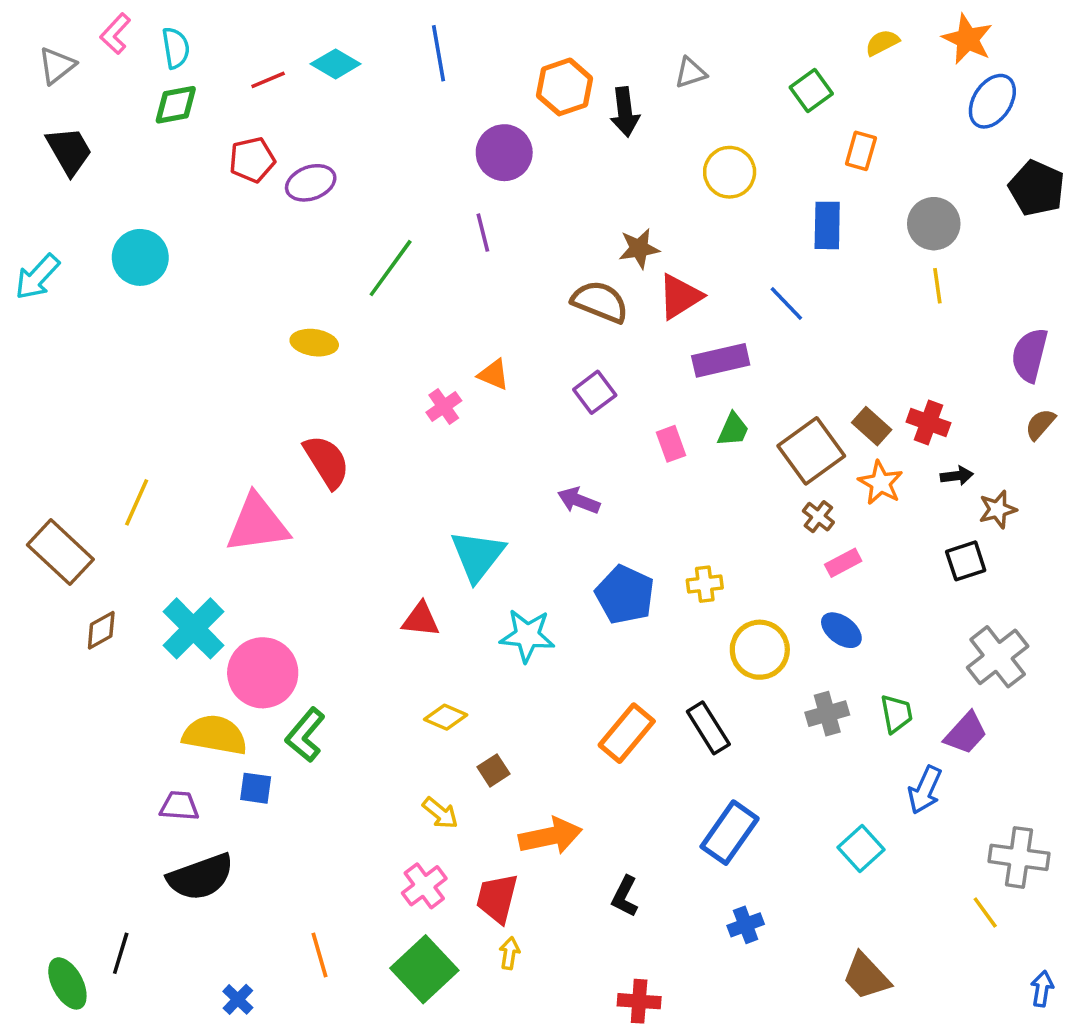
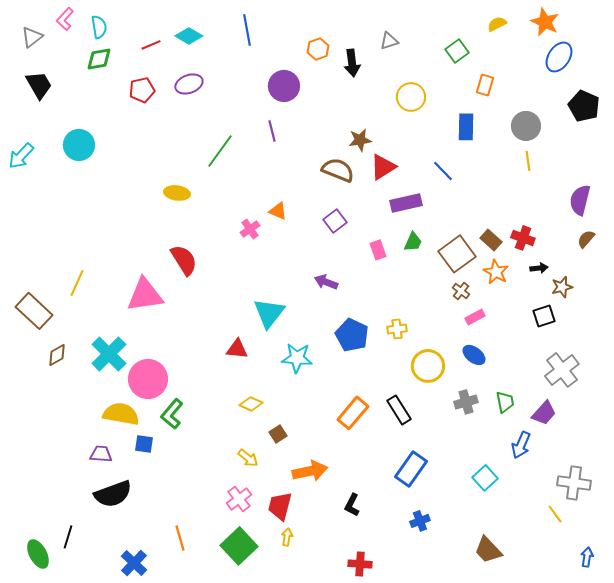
orange hexagon: (565, 87) -> (318, 49), size x0.7
purple ellipse: (311, 183) -> (189, 84), moved
blue cross: (238, 999) -> (134, 563), size x1.5

